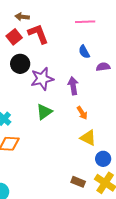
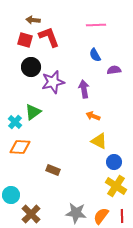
red square: (14, 37) -> (25, 40), turned -35
green triangle: (44, 112) -> (33, 112), moved
orange arrow: (82, 113) -> (93, 116), turned 144
brown rectangle: (78, 182) -> (53, 170), moved

